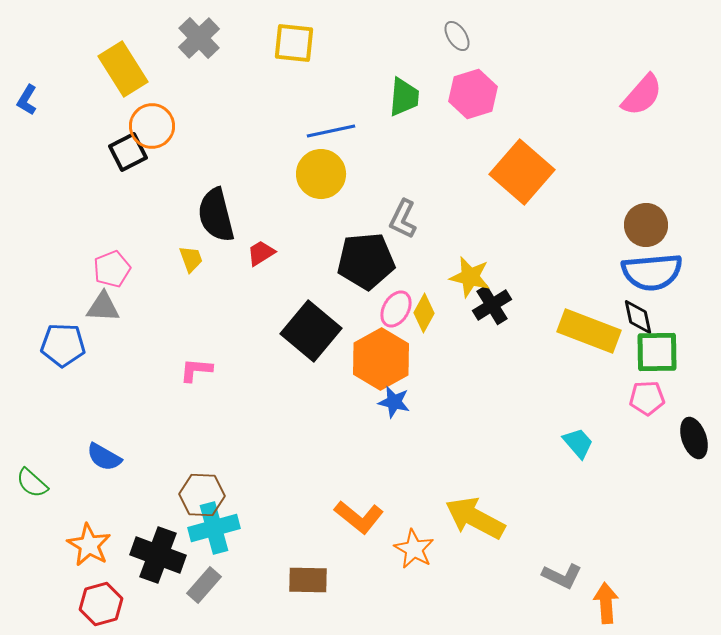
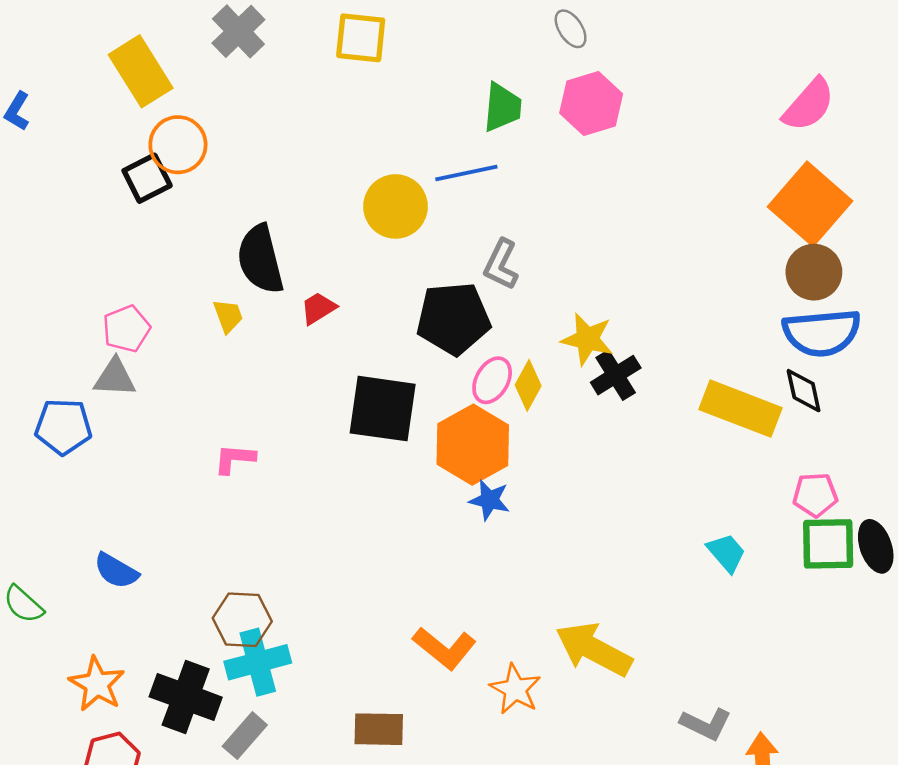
blue line: (331, 131) -> (466, 173), moved
orange square: (522, 172) -> (810, 204), moved
black square: (311, 331) -> (383, 409), turned -32
green square: (657, 352) -> (828, 544), moved

